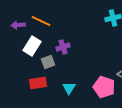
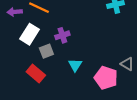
red rectangle: (38, 83) -> (36, 74), turned 48
cyan triangle: (69, 88) -> (75, 65), moved

